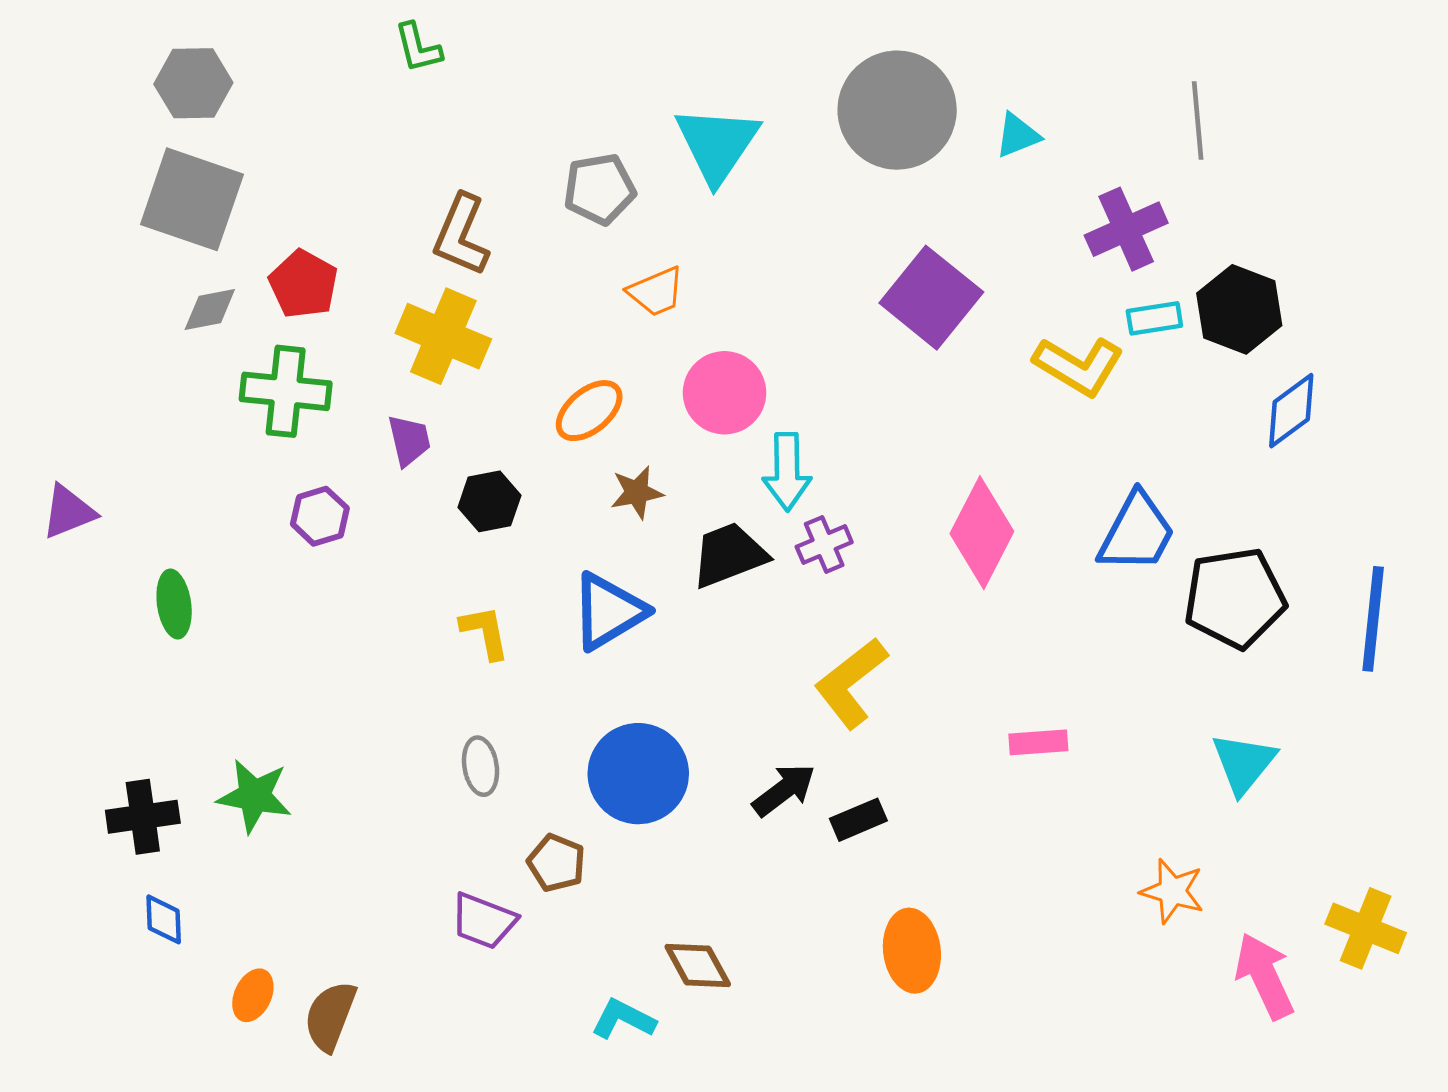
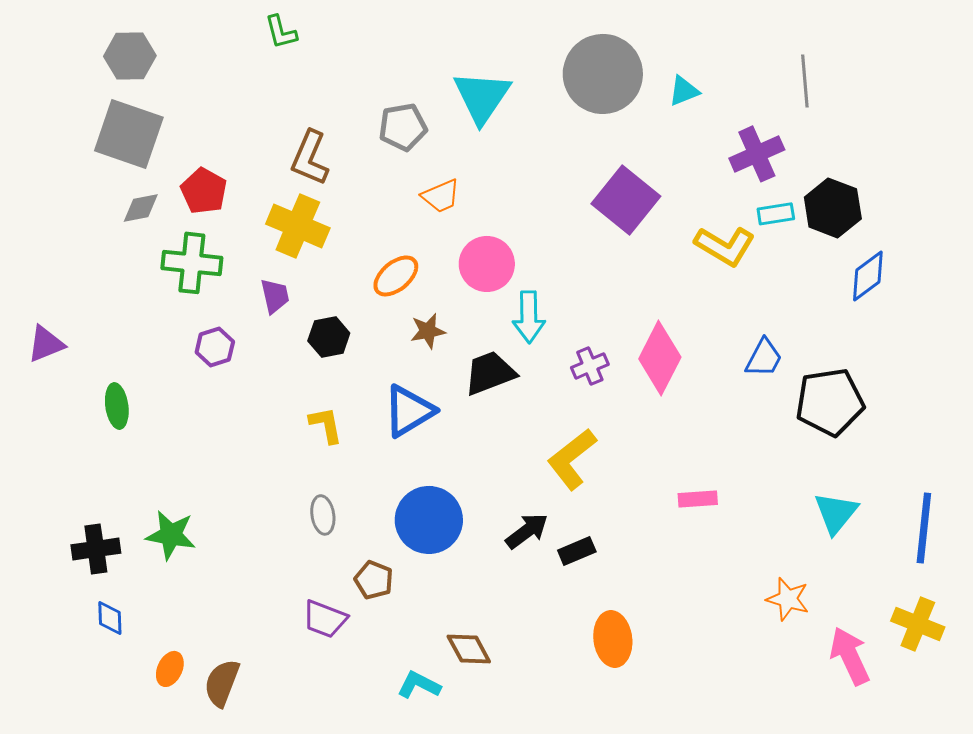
blue trapezoid: (1137, 533) -> (764, 358), size x0.7
purple cross: (824, 544) -> (590, 366), moved
blue line: (1373, 619) -> (924, 528), moved

